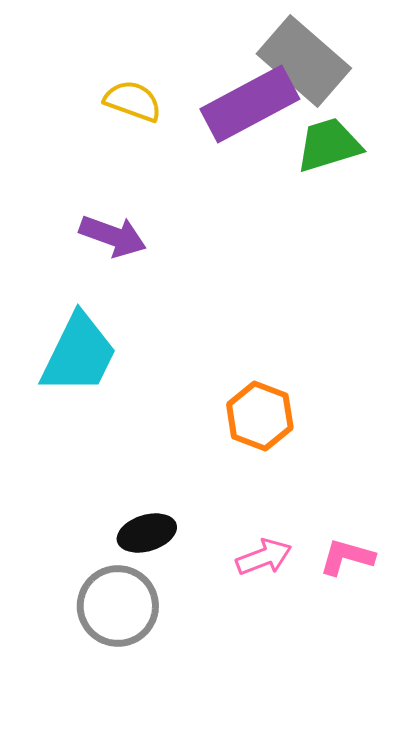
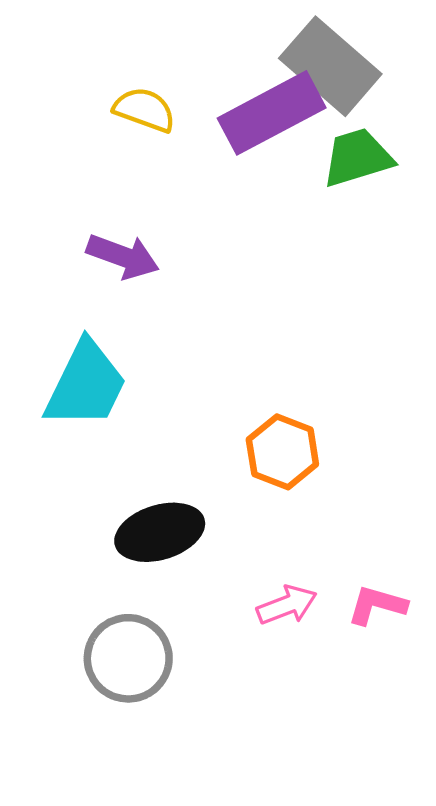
black ellipse: (147, 533) -> (160, 532), moved, size x1.4

